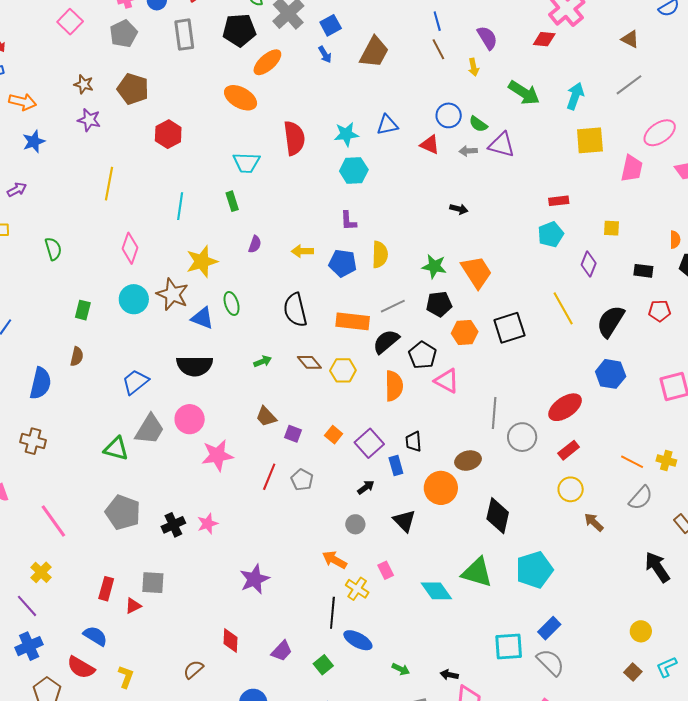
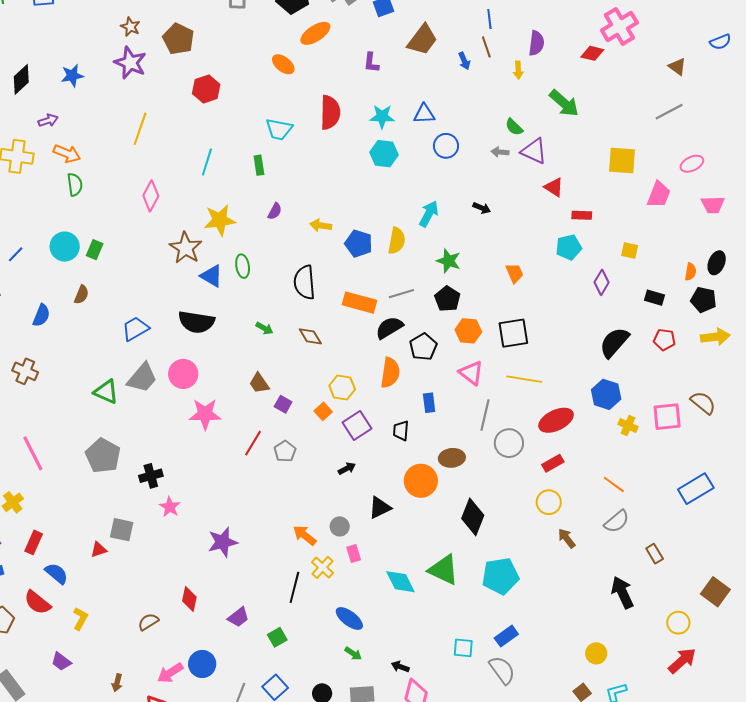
purple semicircle: (487, 38) -> (536, 43), turned 30
blue arrow: (325, 54) -> (464, 61), moved
cyan arrow: (575, 96) -> (429, 214), moved
orange ellipse: (241, 98) -> (283, 64), size x0.7
orange arrow: (23, 102) -> (67, 154), moved
blue circle: (449, 115) -> (446, 146), moved
purple star: (89, 120) -> (130, 63), size x1.4
pink ellipse: (660, 133) -> (692, 164), size x0.7
red triangle: (430, 145) -> (554, 187), moved
purple L-shape: (348, 221) -> (371, 63), moved
orange trapezoid: (477, 272) -> (515, 273), moved, size x0.6
cyan circle: (134, 299) -> (65, 247), moved
black pentagon: (439, 304) -> (447, 299), turned 30
yellow line: (563, 308) -> (524, 379), moved, turned -60
green arrow: (263, 361) -> (264, 328), turned 42
yellow hexagon: (343, 370) -> (342, 387), moved
pink triangle: (447, 381) -> (471, 373), moved
blue semicircle: (40, 383) -> (41, 315), size x0.7
yellow cross: (666, 461) -> (628, 425), moved
blue rectangle: (396, 465) -> (429, 403), moved
black triangle: (404, 521) -> (380, 508), turned 40
pink star: (208, 524) -> (170, 507), moved, turned -30
gray circle: (355, 524) -> (340, 526), moved
red rectangle: (106, 589) -> (34, 542), moved
blue ellipse: (358, 640) -> (349, 619), moved
cyan square: (509, 647) -> (463, 648), size x0.7

